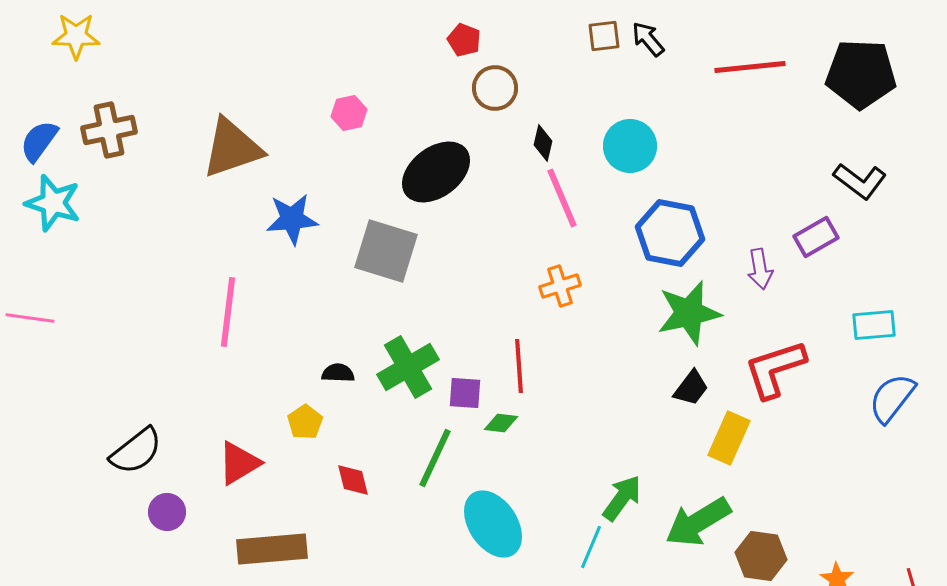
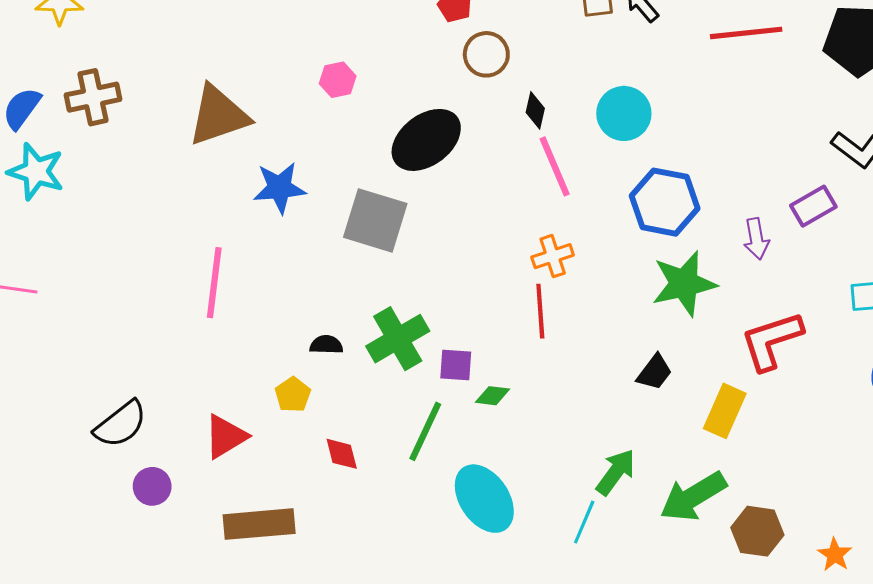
red line: (519, 366) -> (540, 311), moved
black trapezoid: (691, 388) -> (654, 372), moved

